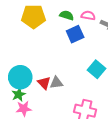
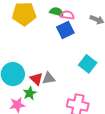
pink semicircle: (88, 16) -> (67, 15), moved
green star: (19, 94) -> (30, 93), moved

